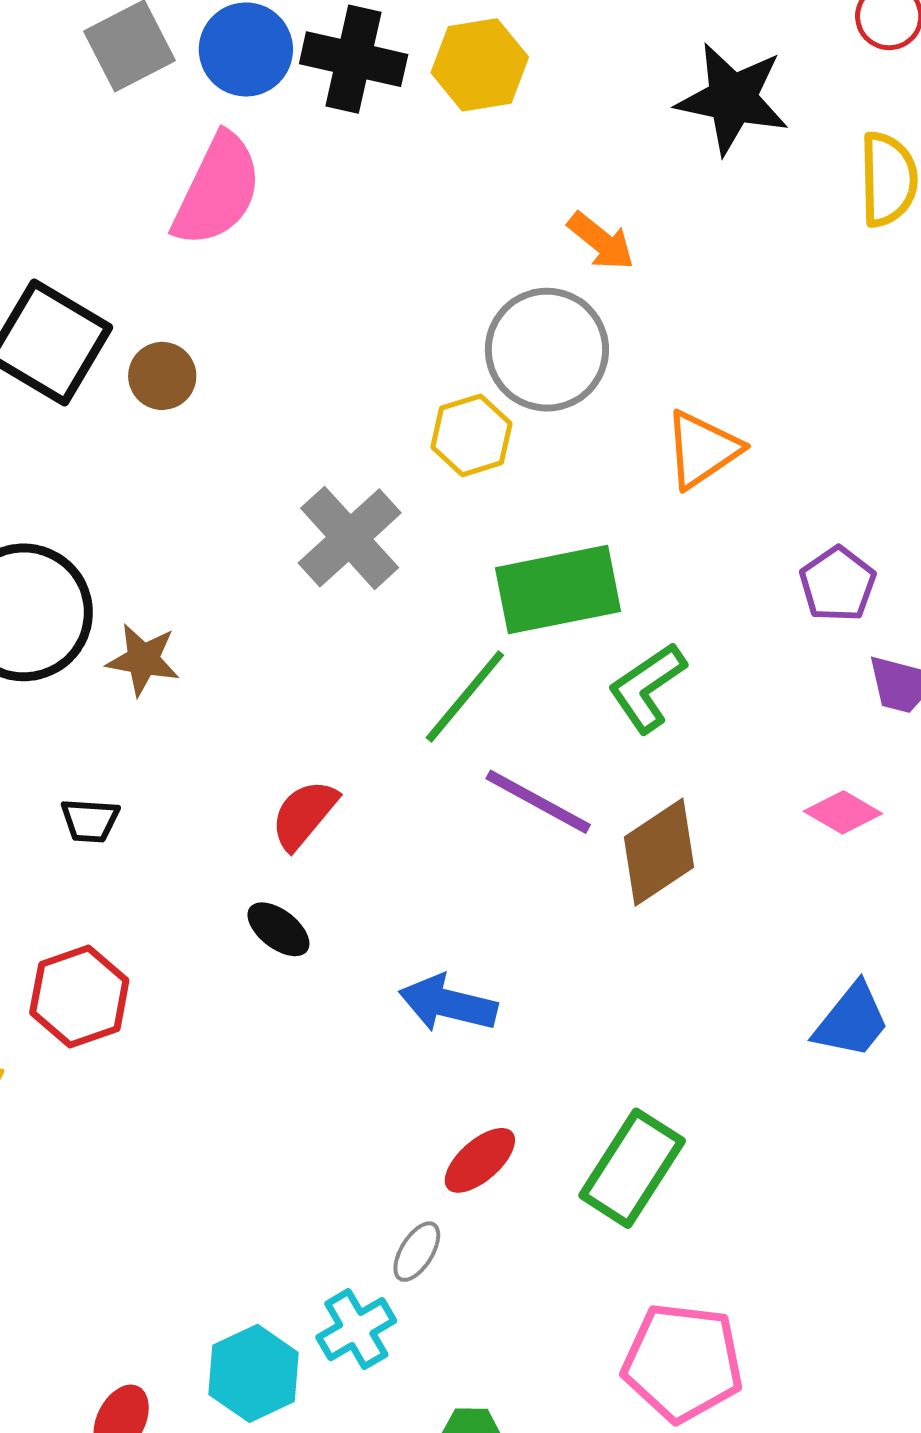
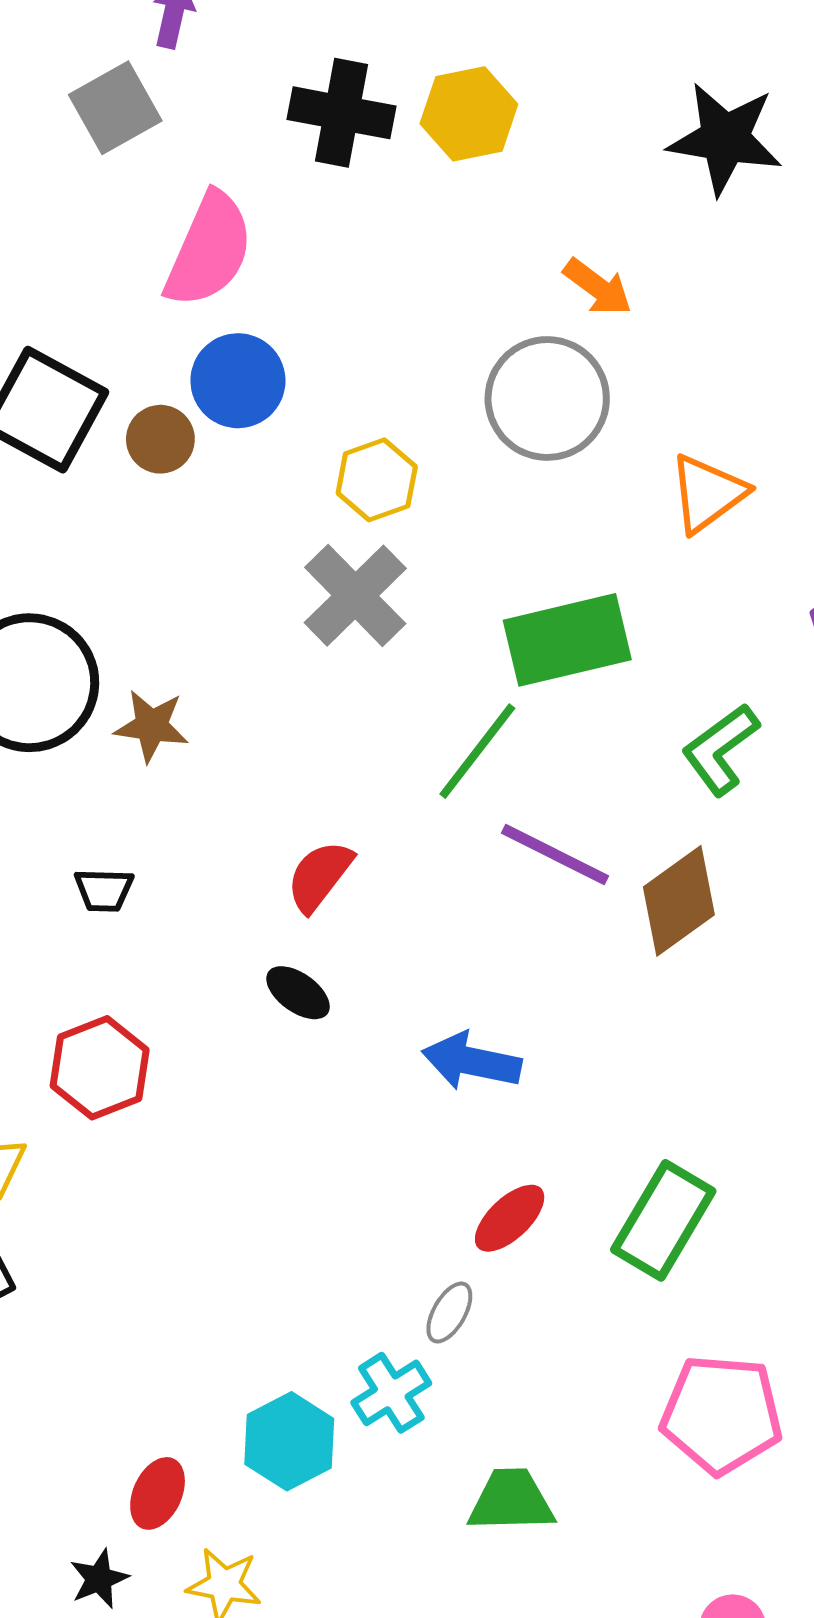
blue circle: (246, 49) -> (238, 381), moved
yellow hexagon: (471, 435) -> (377, 480), moved
green L-shape: (647, 688) -> (720, 749), moved

